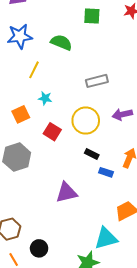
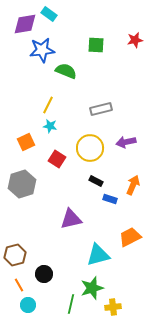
blue star: (20, 36) -> (42, 50), moved
yellow line: (34, 70) -> (48, 105), moved
cyan triangle: (106, 238) -> (98, 255), moved

